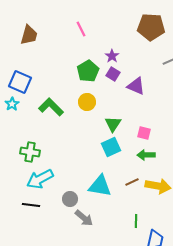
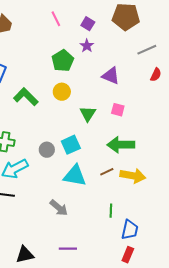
purple square: (113, 74) -> (88, 24), moved
pink square: (144, 133) -> (118, 110), moved
cyan square: (111, 147) -> (71, 145), moved
green arrow: (146, 155) -> (121, 145), size x1.5
gray circle: (70, 199) -> (47, 150), moved

